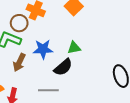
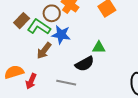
blue star: (43, 49) -> (61, 35), moved

